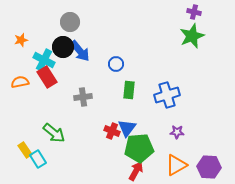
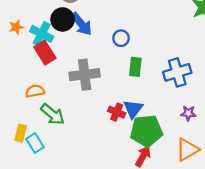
orange star: (21, 40) -> (16, 27), moved
orange semicircle: (20, 82) -> (35, 91), moved
gray cross: (83, 97) -> (85, 75), size x1.5
yellow rectangle: (25, 150) -> (21, 133), turned 49

